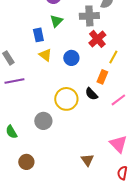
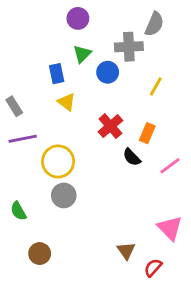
red cross: (97, 39) -> (110, 126), moved
yellow line: (113, 57) -> (156, 86), moved
blue circle: (71, 58) -> (108, 72), moved
yellow circle: (66, 99) -> (58, 161), moved
red semicircle: (122, 173) -> (153, 268), moved, turned 32

